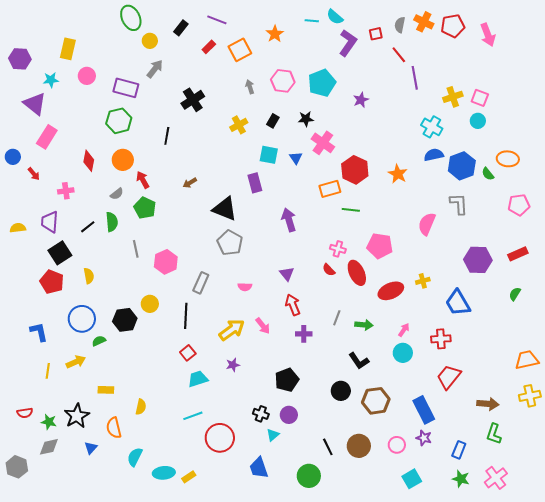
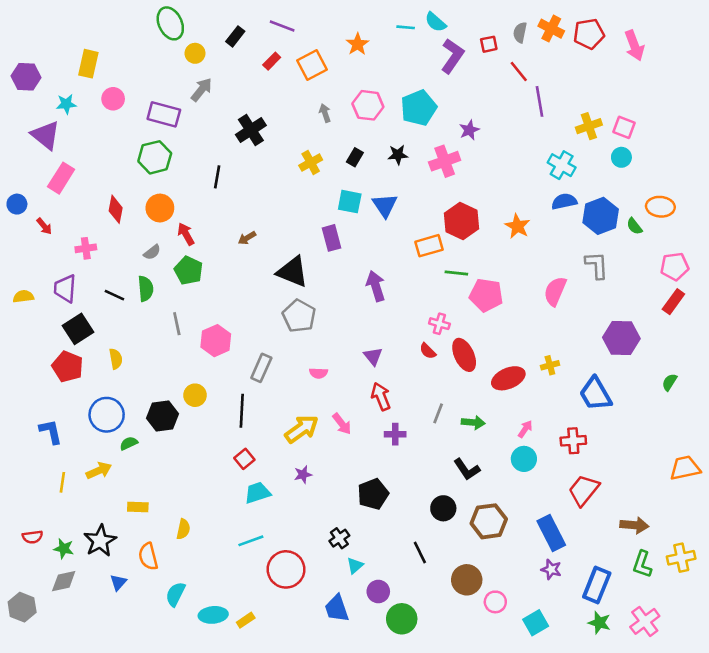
pink cross: (323, 143) -> (445, 161), moved, turned 35
blue triangle: (296, 158) -> (385, 205), size x1.5
black line: (88, 227) -> (114, 295), turned 63
pink pentagon: (380, 246) -> (486, 295), moved
red rectangle: (518, 254) -> (673, 302), moved, turned -30
yellow cross: (530, 396) -> (681, 558), moved
black cross: (261, 414) -> (339, 538), turned 35
purple circle: (289, 415) -> (378, 592), moved
pink circle: (397, 445) -> (495, 602), moved
black line: (328, 447) -> (420, 553), moved
blue rectangle: (459, 450) -> (597, 585), size x1.5

